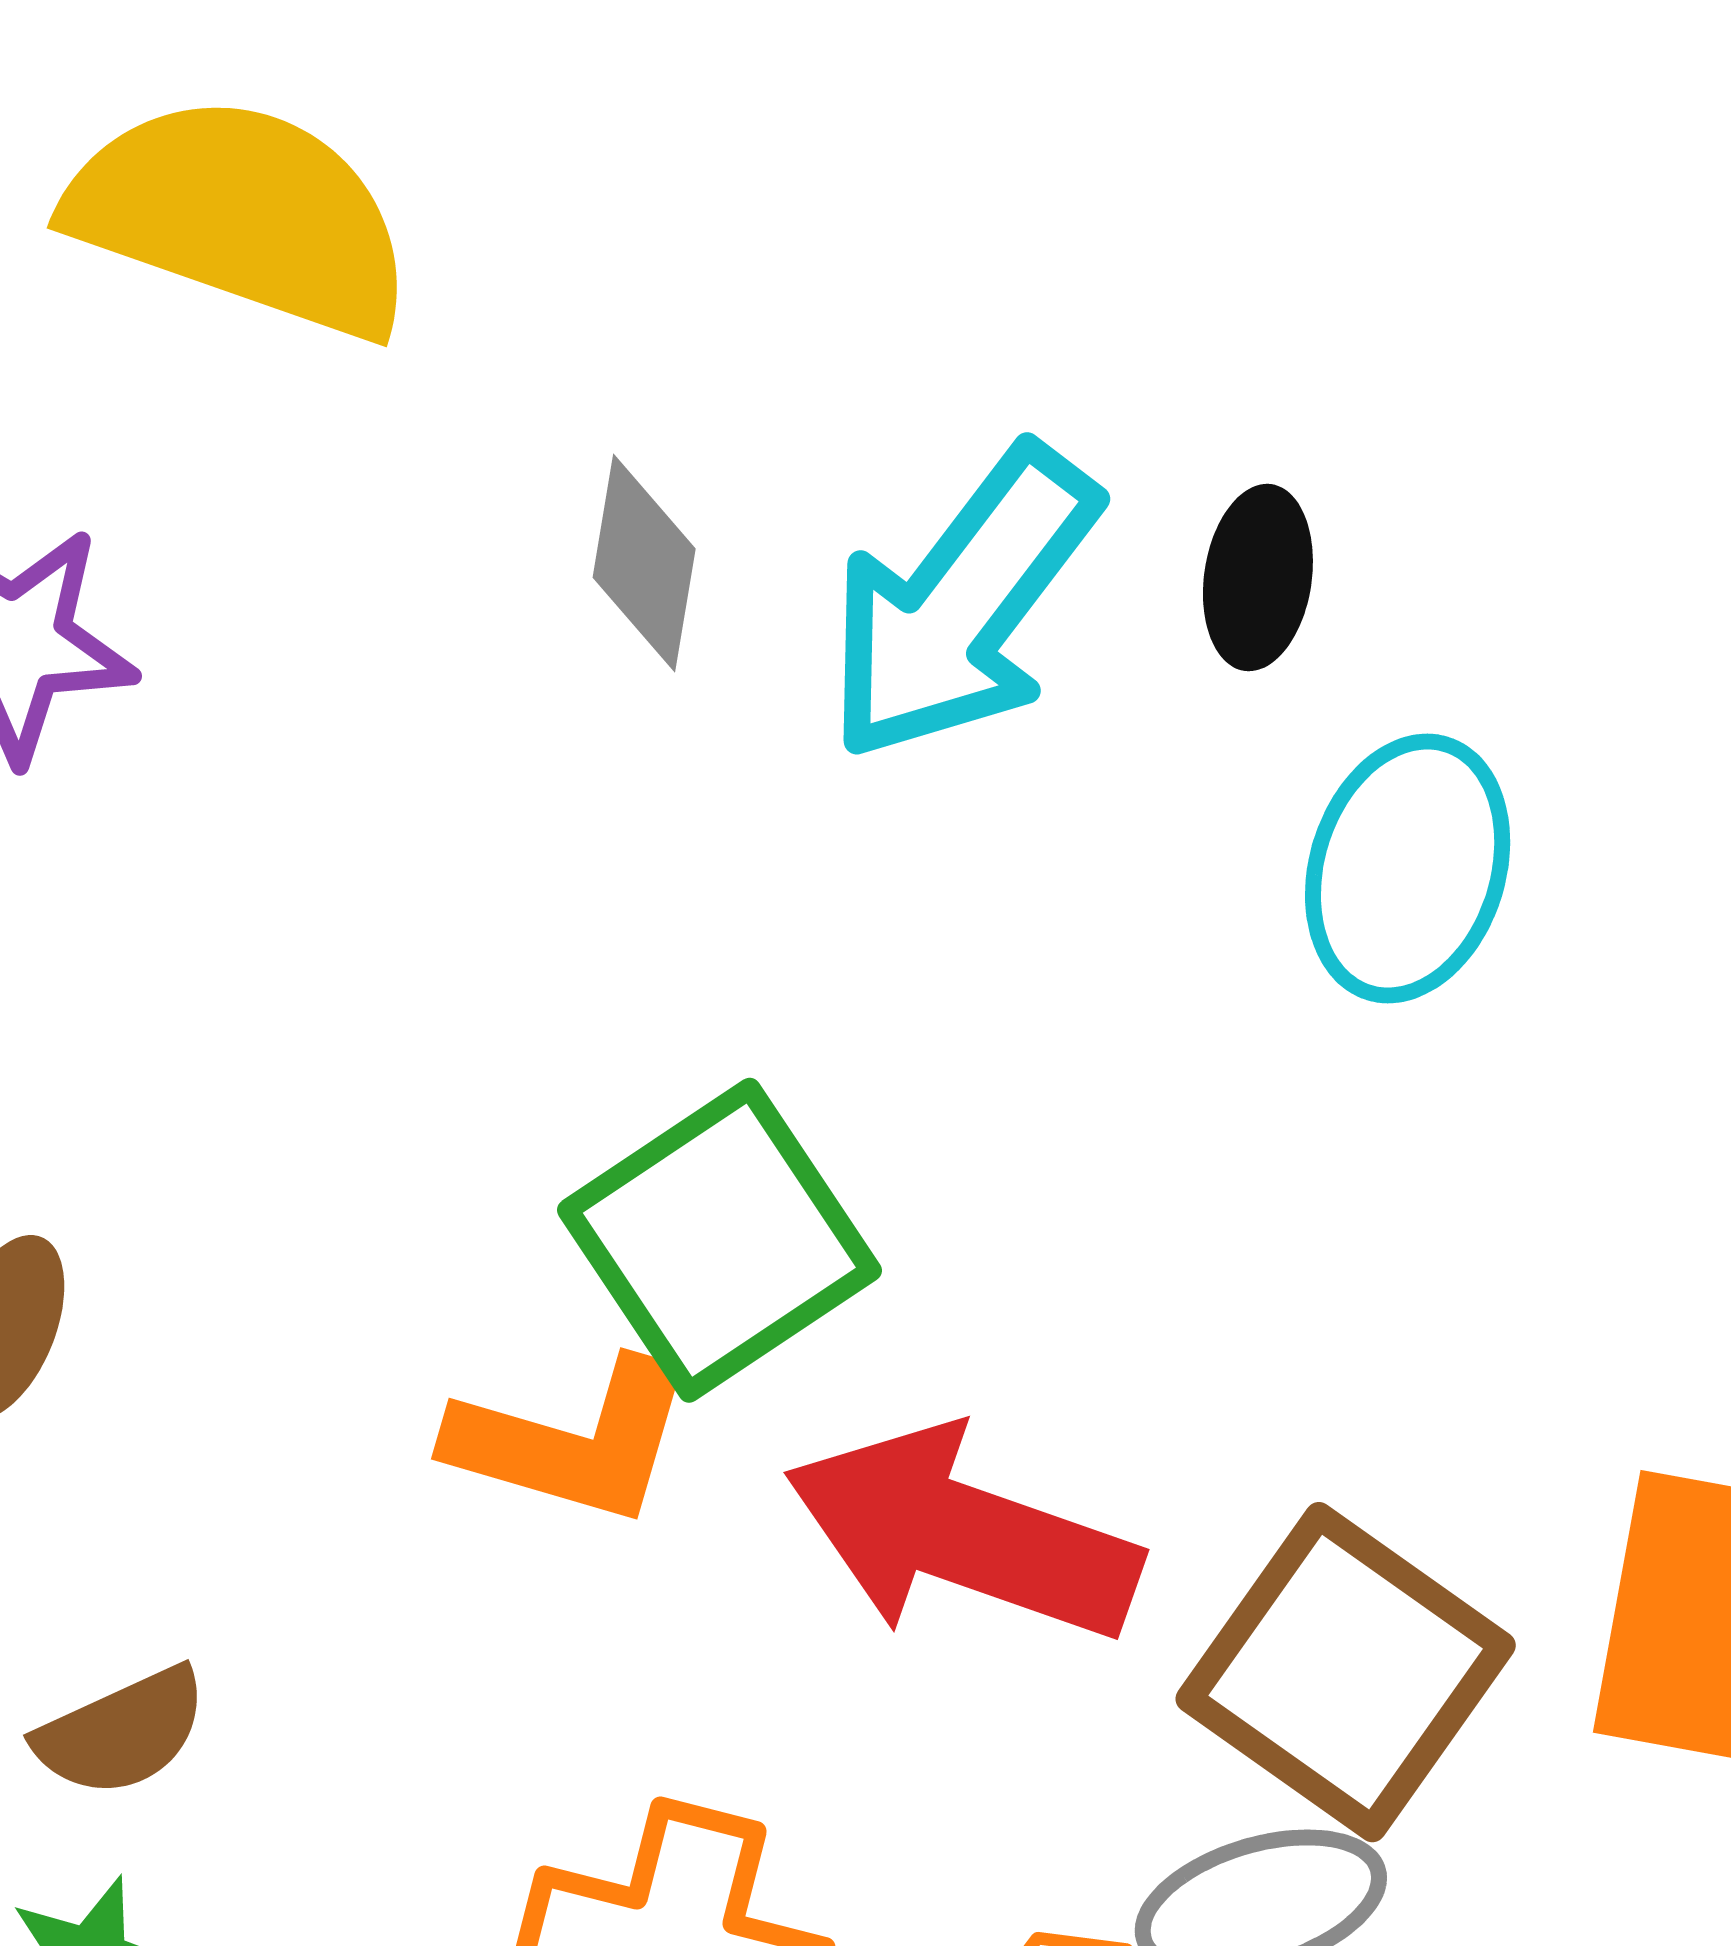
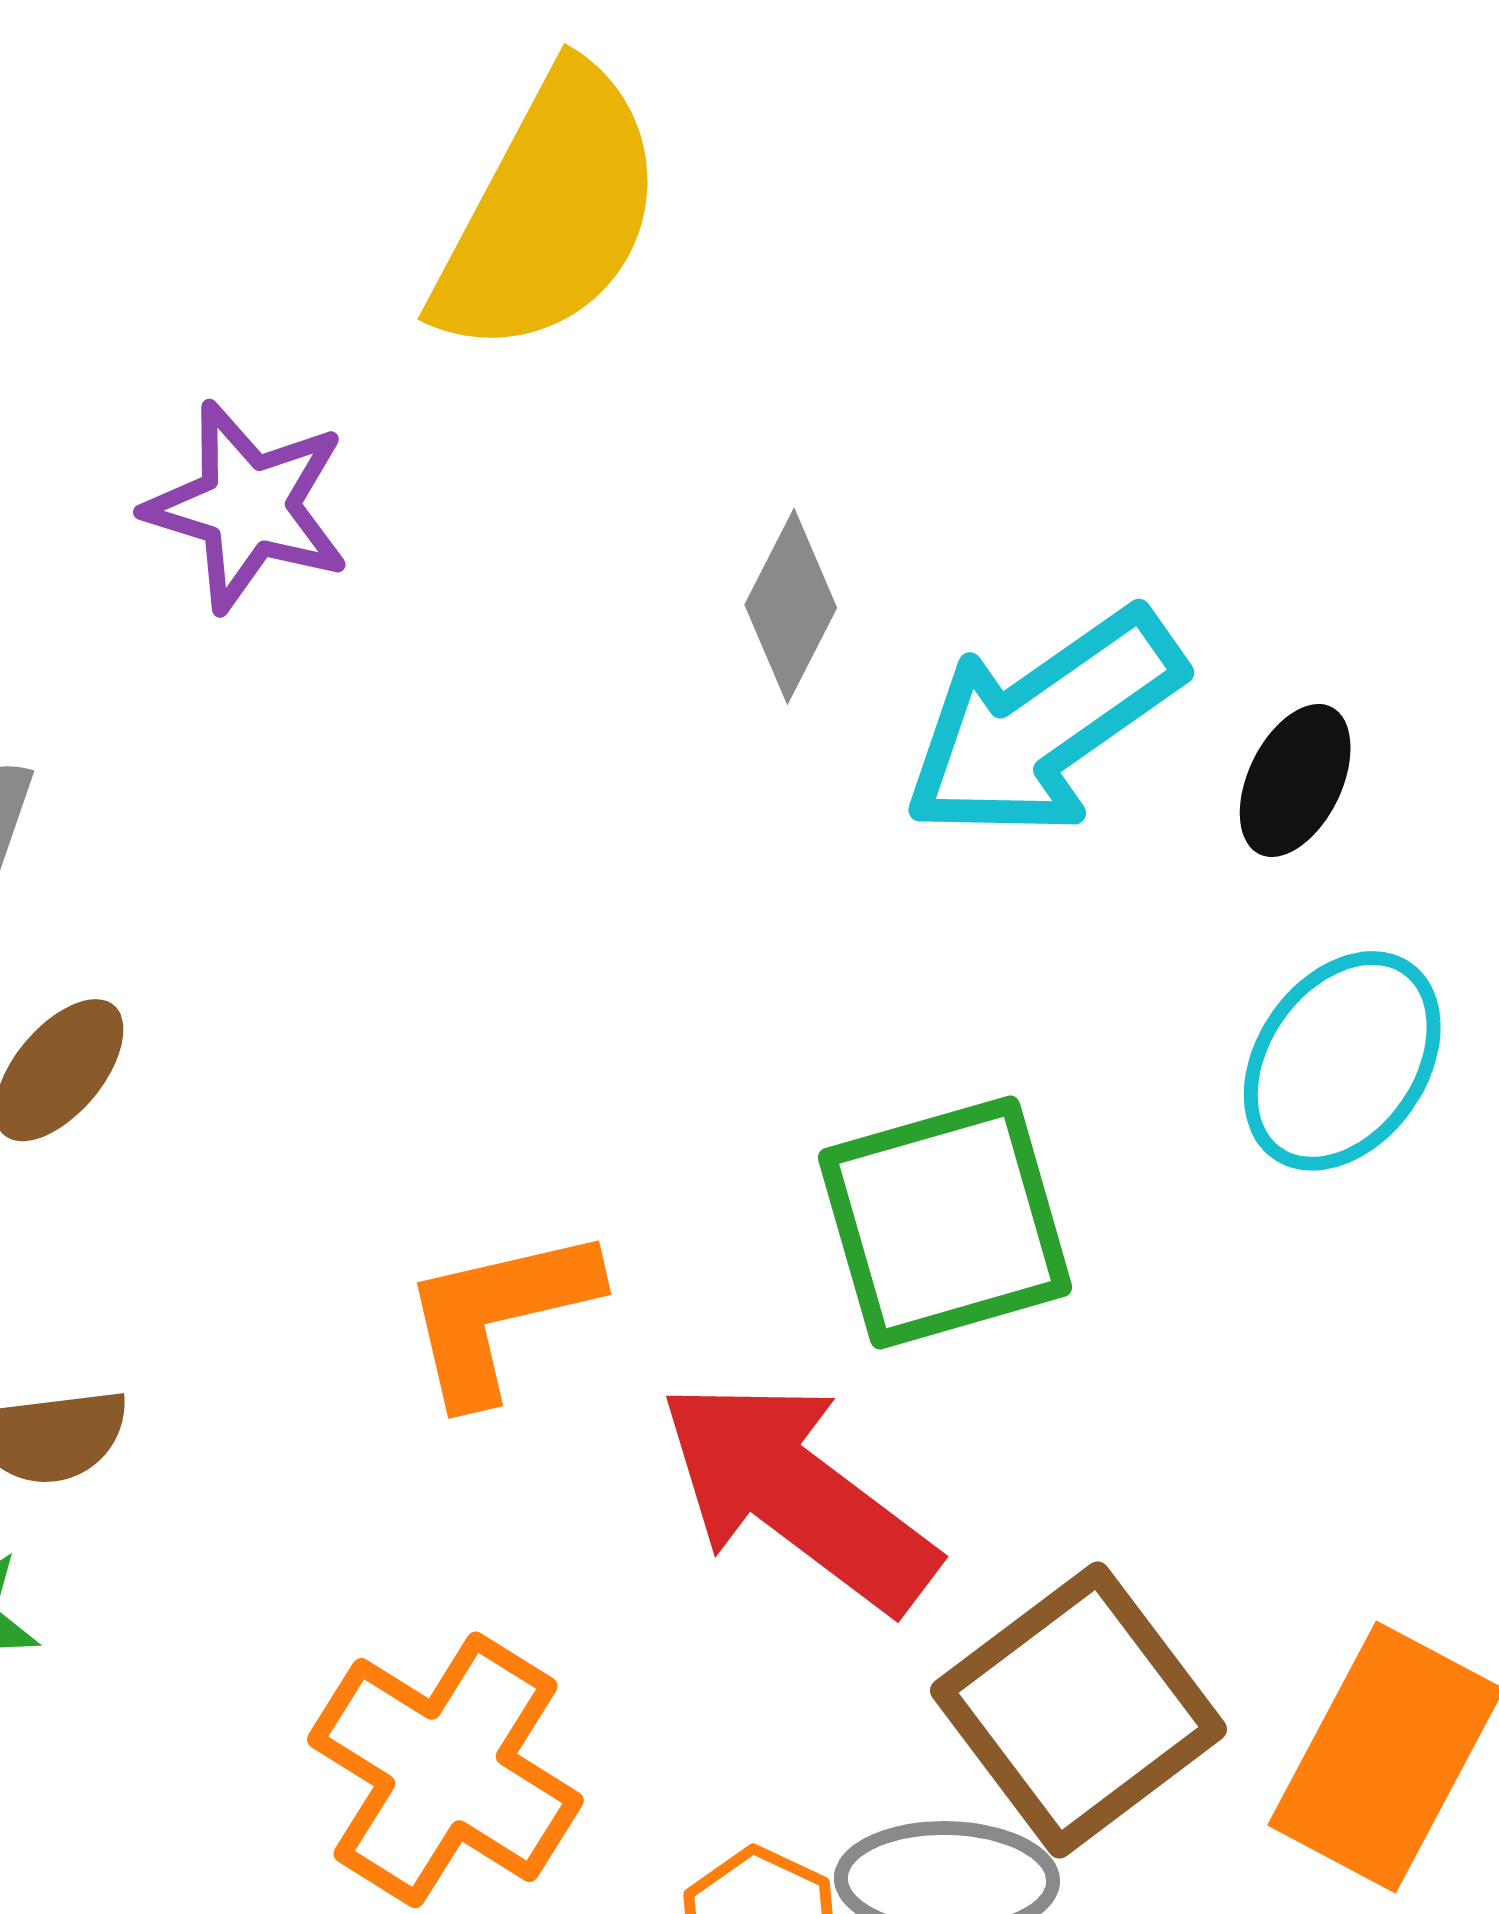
yellow semicircle: (242, 216) -> (549, 212), turned 81
green square: (719, 1240) -> (945, 1222), moved
orange L-shape: (572, 1441) -> (499, 1314), turned 133

